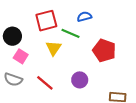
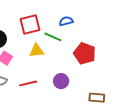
yellow triangle: (54, 48) -> (37, 51), turned 49
red line: (45, 83) -> (28, 83), turned -54

